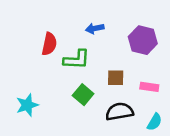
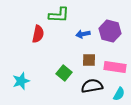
blue arrow: (95, 28) -> (83, 34), moved
green L-shape: (77, 60) -> (59, 15), moved
pink rectangle: (149, 87) -> (115, 67), size x1.5

